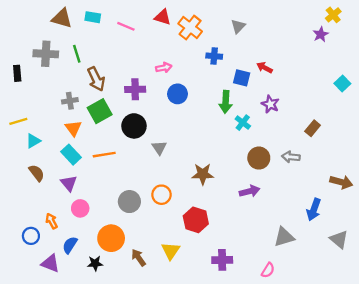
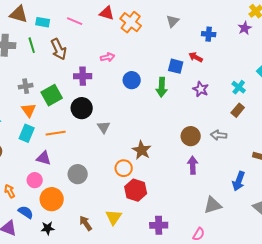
cyan rectangle: (93, 17) -> (43, 22), moved
blue cross: (214, 56) -> (209, 34), moved
brown arrow: (96, 79) -> (59, 49), moved
blue circle: (177, 94) -> (132, 80), moved
cyan cross: (243, 123) -> (239, 87), moved
cyan rectangle: (71, 155) -> (27, 133), turned 66
brown star: (203, 174) -> (142, 150), turned 30
purple triangle: (69, 183) -> (44, 158), moved, turned -35
purple arrow: (250, 191) -> (193, 165), moved, turned -78
orange circle: (161, 195) -> (124, 168), moved
orange circle: (111, 238) -> (52, 199), moved
blue semicircle: (70, 245) -> (26, 212), turned 91

